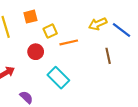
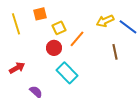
orange line: (69, 42) -> (77, 39), turned -36
red circle: (36, 52) -> (54, 48), moved

